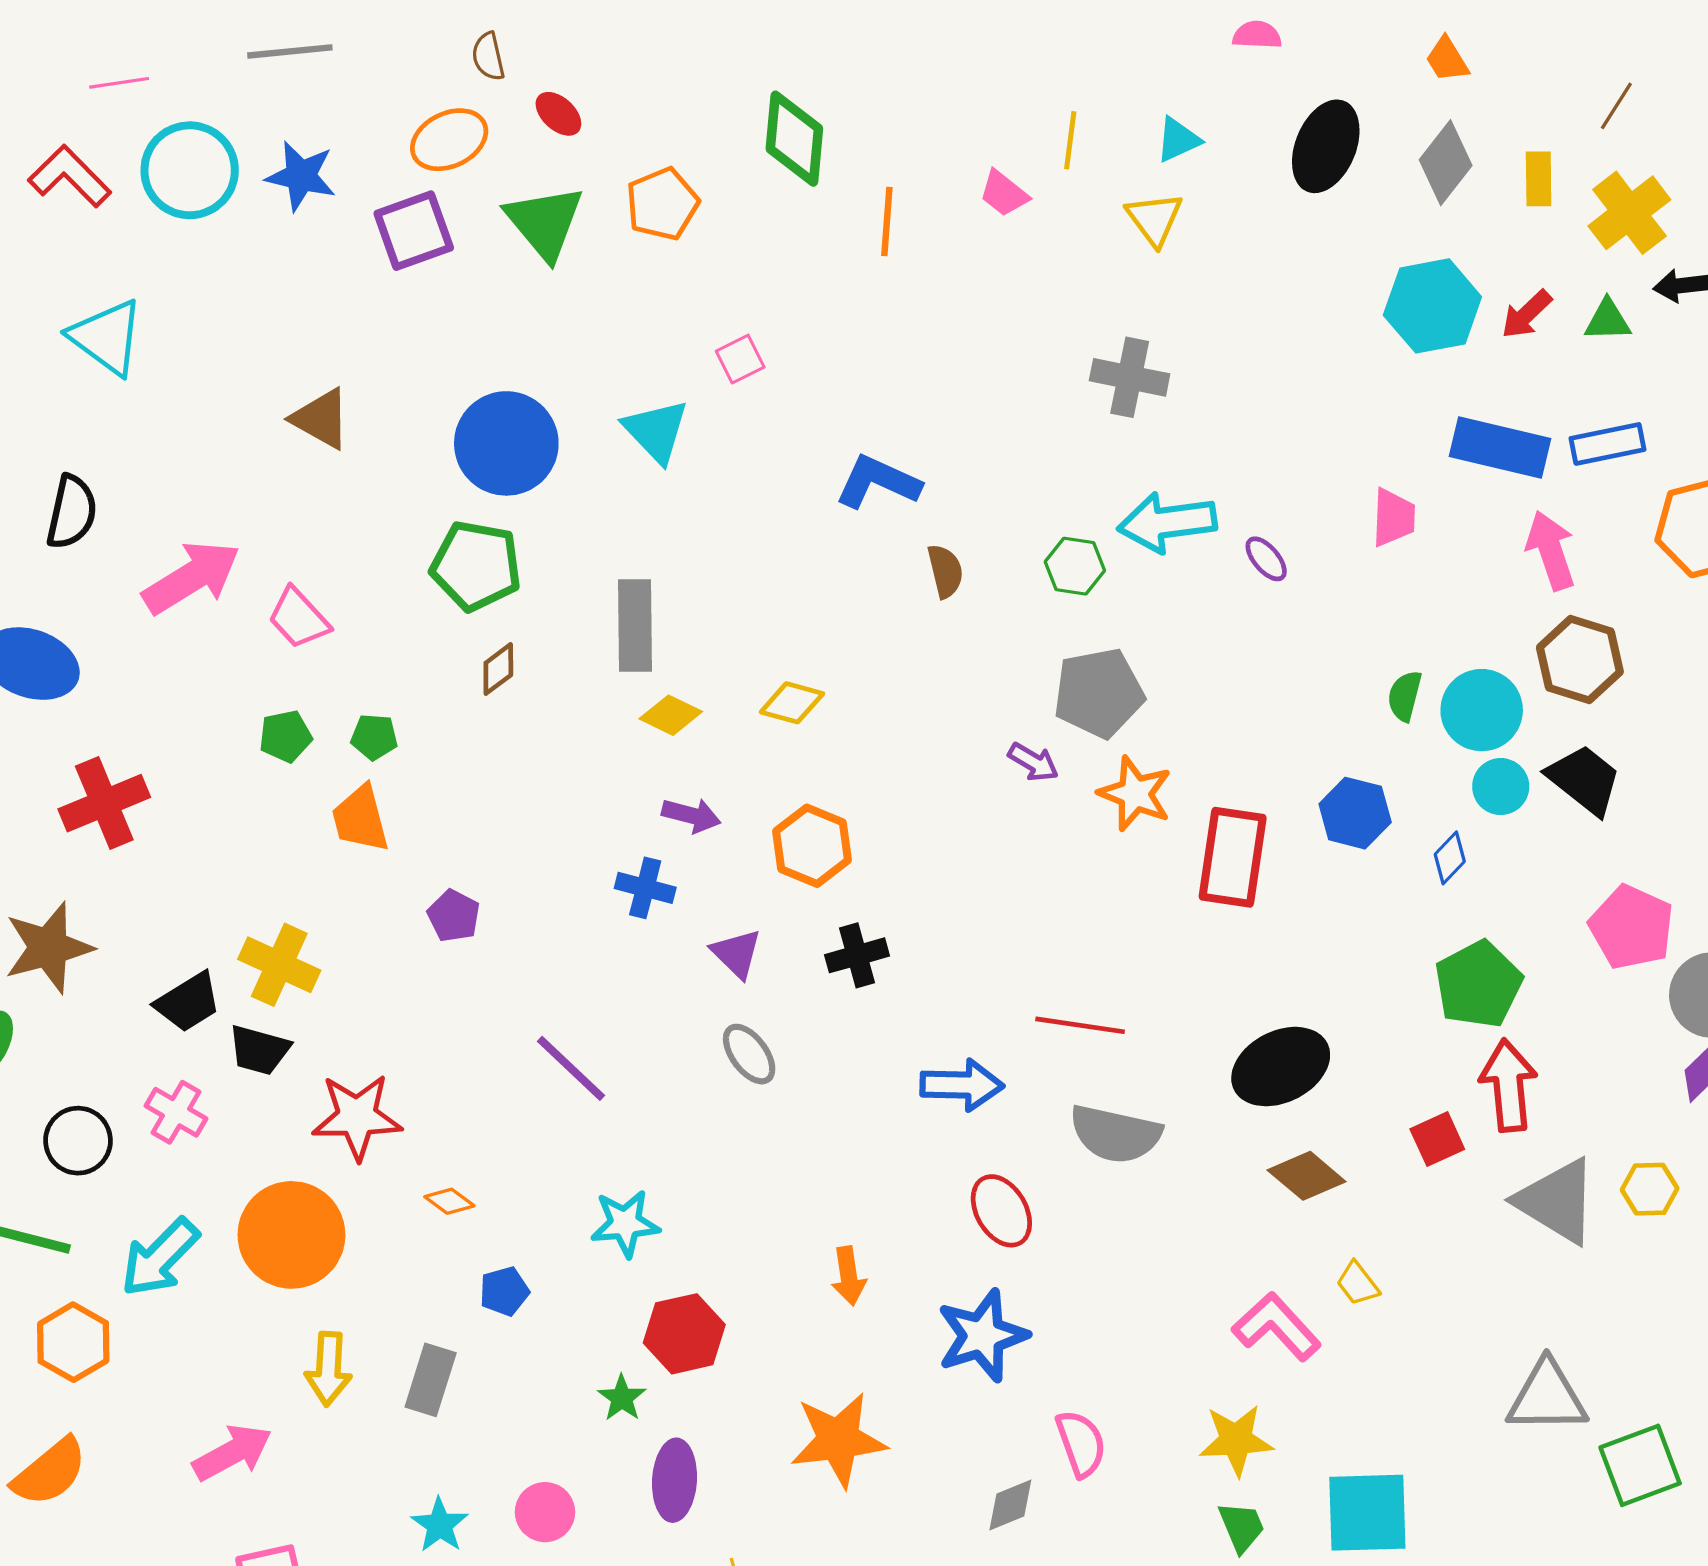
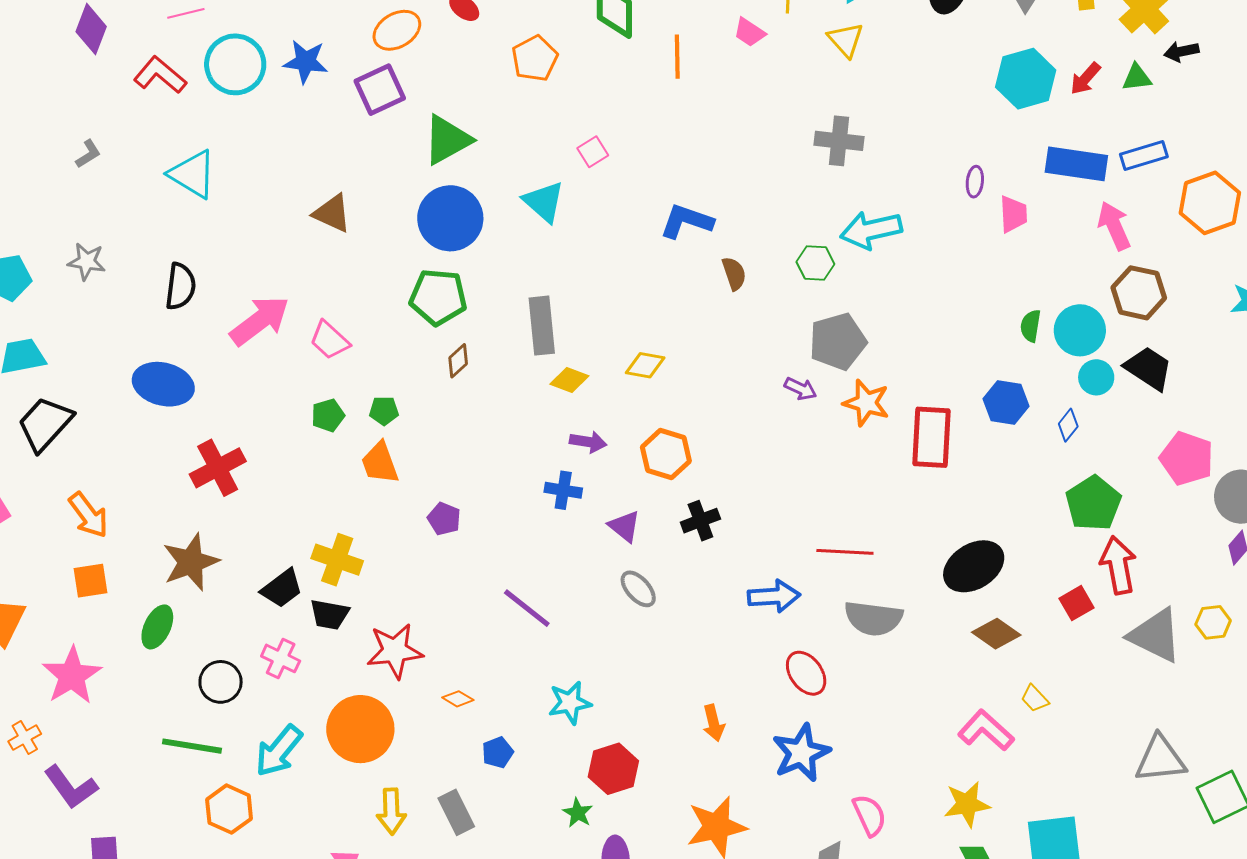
green triangle: (545, 222) -> (447, 140), moved, turned 46
purple ellipse: (1266, 559) -> (975, 182), moved, turned 52
gray rectangle: (431, 1380) -> (456, 812), turned -39

